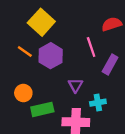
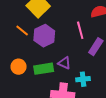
purple triangle: (75, 85) -> (64, 63), turned -40
green rectangle: (42, 109) -> (44, 69), moved

